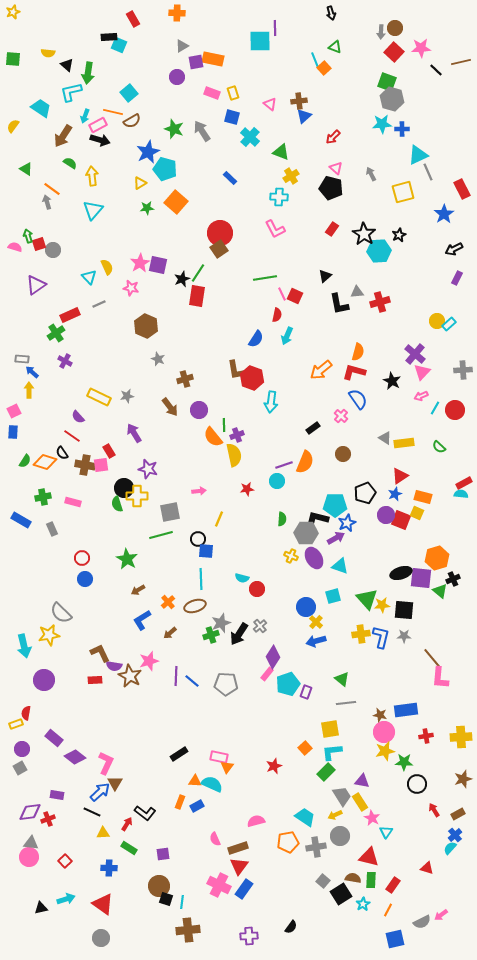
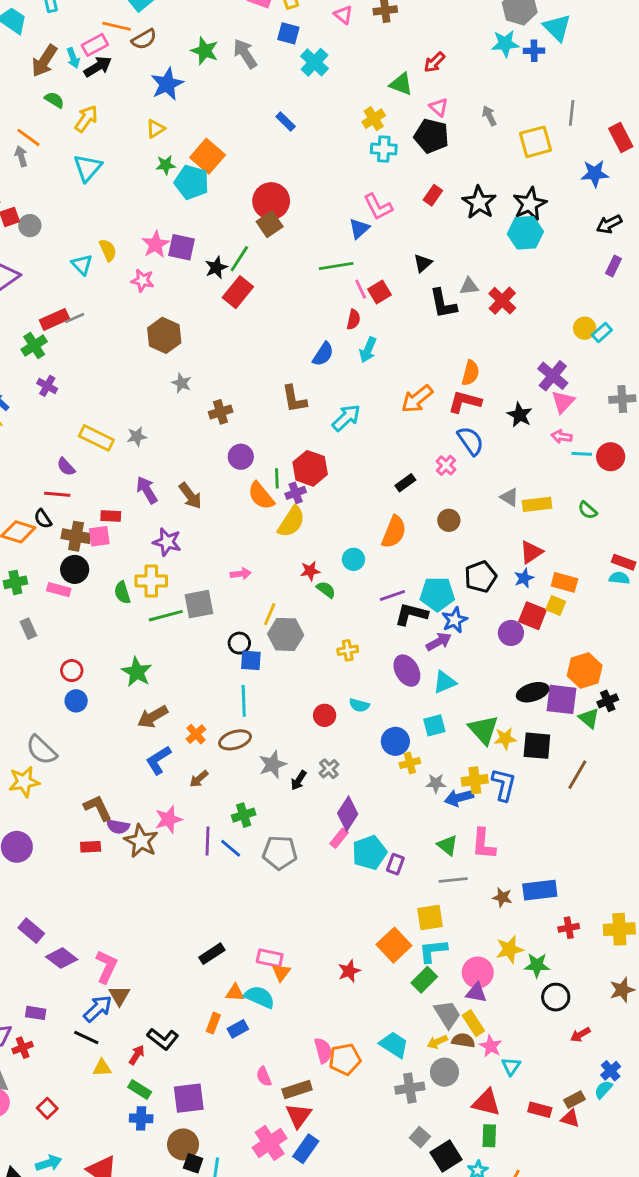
cyan arrow: (85, 116) -> (73, 58), moved, turned -40
blue triangle: (304, 116) -> (359, 228), moved
black arrow: (100, 140) -> (98, 67), turned -48
green triangle: (281, 152) -> (401, 84), moved
cyan triangle: (418, 155) -> (557, 28), moved, turned -50
cyan pentagon: (165, 169) -> (192, 182), moved
gray line: (428, 172) -> (572, 113), turned 30
yellow arrow: (92, 176) -> (86, 119), turned 42
cyan cross: (279, 197) -> (384, 149), moved
blue star: (444, 214) -> (595, 174), turned 30
pink L-shape: (275, 229) -> (378, 207), moved
black star: (399, 235) -> (530, 204), size x1.6
cyan hexagon: (379, 251) -> (525, 233), moved
red rectangle: (197, 296) -> (238, 292), turned 30
red square: (295, 296) -> (379, 292), turned 35
red cross: (380, 302) -> (502, 301), turned -30
gray line: (99, 304) -> (75, 318), moved
red hexagon: (252, 378) -> (310, 468), moved
pink arrow: (421, 396) -> (562, 437), turned 32
cyan arrow: (271, 402) -> (346, 418), moved, turned -140
brown arrow: (170, 407) -> (190, 496), moved
cyan line: (435, 408) -> (582, 454), turned 64
red line: (72, 436) -> (57, 494), turned -30
red rectangle: (109, 451) -> (111, 516), turned -56
yellow semicircle: (234, 455) -> (291, 522), turned 45
purple line: (284, 465) -> (392, 595), moved
red rectangle: (464, 483) -> (624, 562), turned 49
black circle: (124, 488) -> (75, 569), moved
purple circle: (386, 515) -> (511, 633), moved
green semicircle: (282, 519) -> (326, 590), moved, turned -56
gray hexagon: (306, 533) -> (286, 634), moved
green line: (161, 535) -> (166, 616), moved
yellow cross: (291, 556) -> (348, 650), moved, turned -32
cyan triangle: (340, 566) -> (444, 682), turned -42
cyan semicircle: (242, 578) -> (359, 705), moved
brown arrow: (138, 590) -> (153, 717), size x1.5
yellow cross: (316, 622) -> (410, 763), turned 32
black arrow: (239, 634) -> (299, 780), size x0.6
green cross: (211, 635) -> (244, 815), moved
gray star: (404, 636) -> (436, 783), moved
blue arrow: (316, 641) -> (459, 798), moved
brown line: (432, 658) -> (577, 775), moved, turned 70
pink L-shape: (440, 678) -> (483, 844), moved
pink circle: (384, 732) -> (478, 972), moved
orange square: (305, 748) -> (394, 945), size x1.6
red arrow: (434, 810) -> (580, 1035), turned -88
brown rectangle: (458, 814) -> (575, 1100), moved
pink semicircle: (256, 821) -> (323, 1051), turned 90
orange pentagon: (288, 842) -> (345, 1059), moved
purple square: (163, 854) -> (189, 1098), size x1.6
blue cross: (109, 868) -> (141, 1118), moved
brown semicircle: (353, 878) -> (463, 1040), moved
pink cross: (219, 885) -> (270, 1143), turned 30
red rectangle: (393, 885) -> (540, 1110), moved, turned 70

